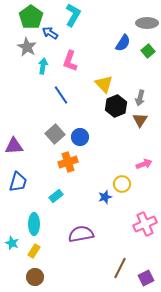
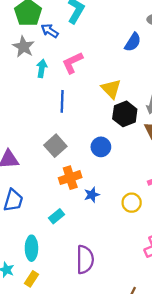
pink L-shape: (70, 61) -> (72, 63), turned 45
blue line: (61, 95) -> (62, 101), turned 36
blue circle: (80, 137) -> (101, 147), moved
blue star: (105, 197) -> (92, 195), moved
purple semicircle: (81, 234) -> (85, 260), turned 100

